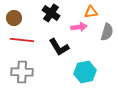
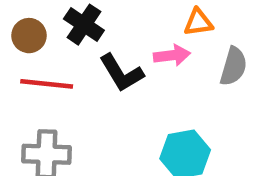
black cross: (51, 13) -> (84, 25), moved
black L-shape: (59, 47) -> (121, 73), moved

